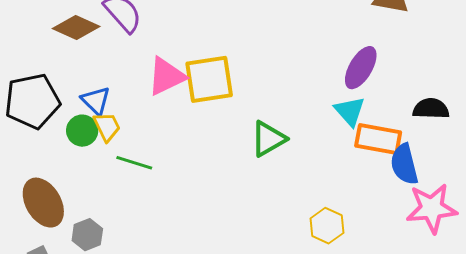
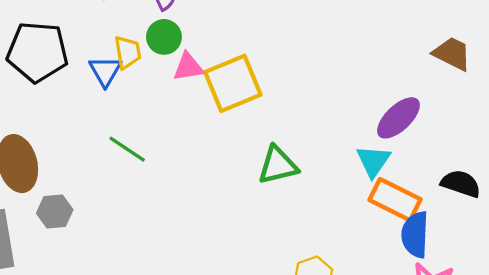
pink triangle: (166, 76) -> (188, 67), size x0.7
yellow square: (209, 79) -> (233, 83), turned -30
yellow trapezoid: (107, 127) -> (128, 52), moved
green circle: (82, 131) -> (164, 37), moved

